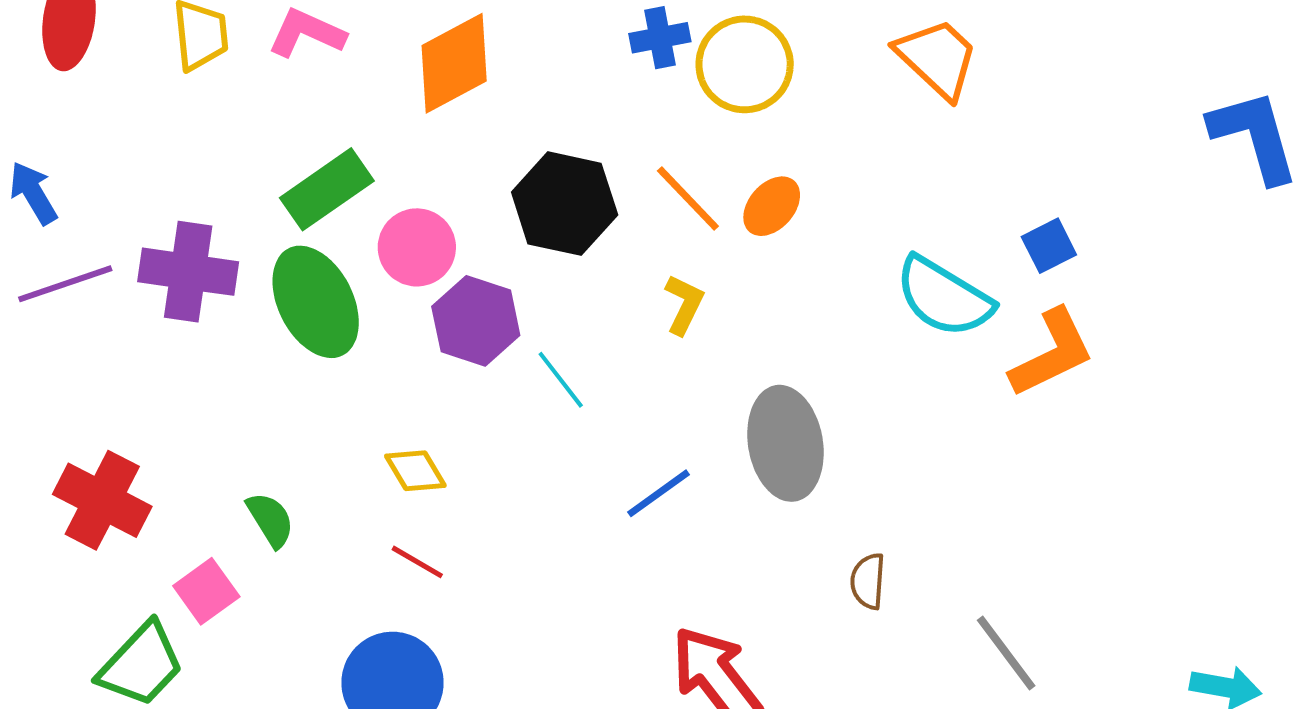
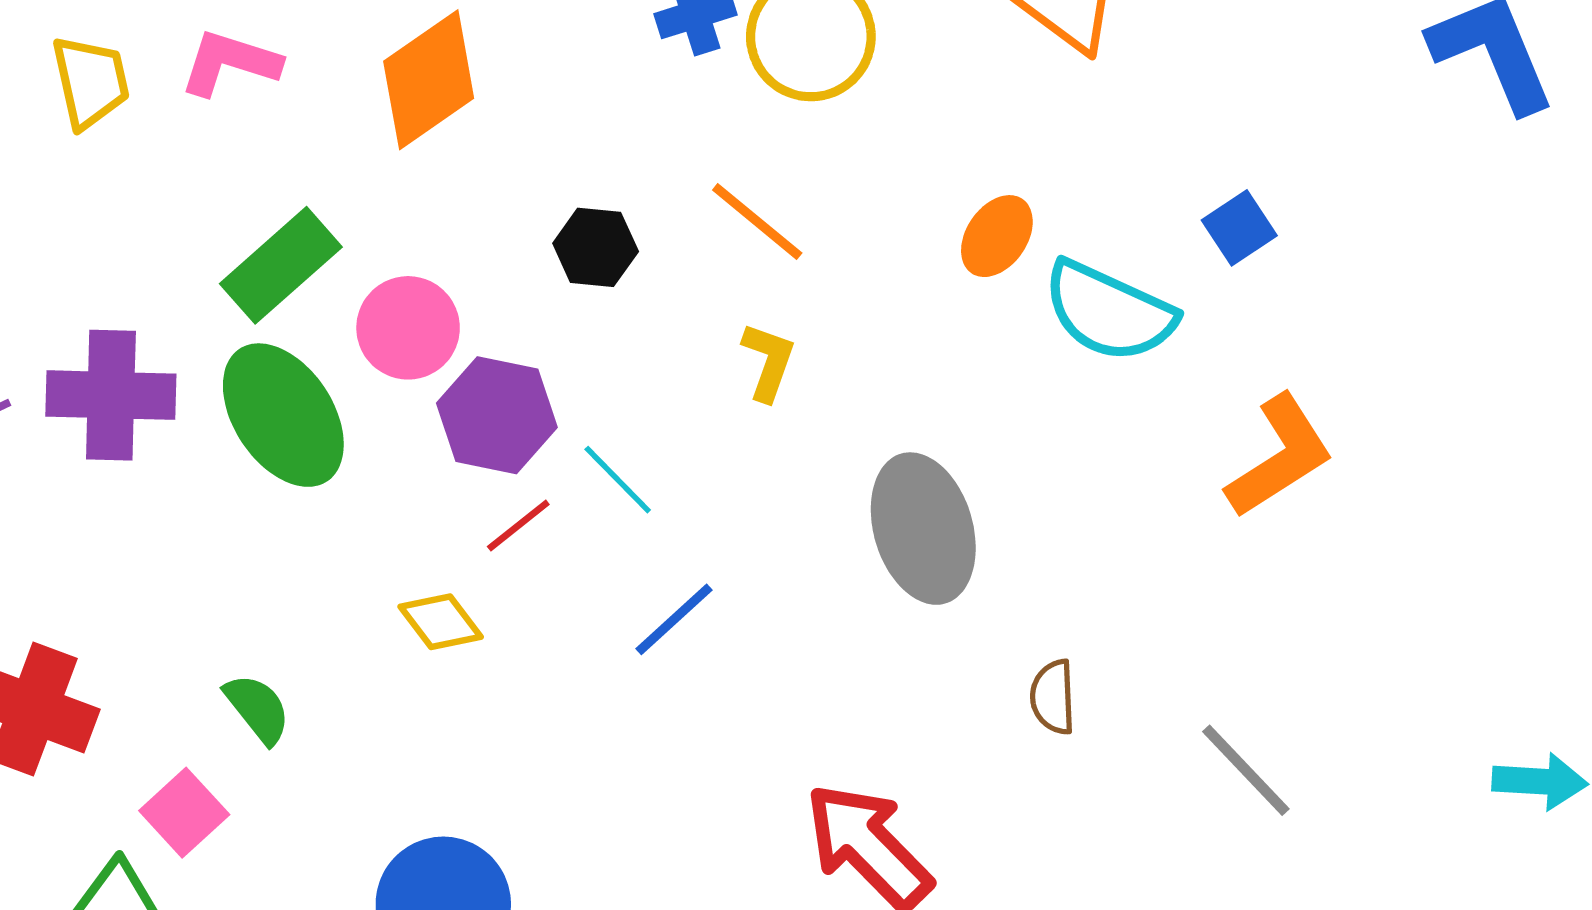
black hexagon: (565, 204) -> (596, 247), size x0.6
orange ellipse: (772, 206) -> (997, 236), moved
orange L-shape: (1052, 353) -> (1280, 456), moved
blue line: (658, 493) -> (674, 619), moved
red line: (417, 562) -> (518, 525), moved, turned -62

